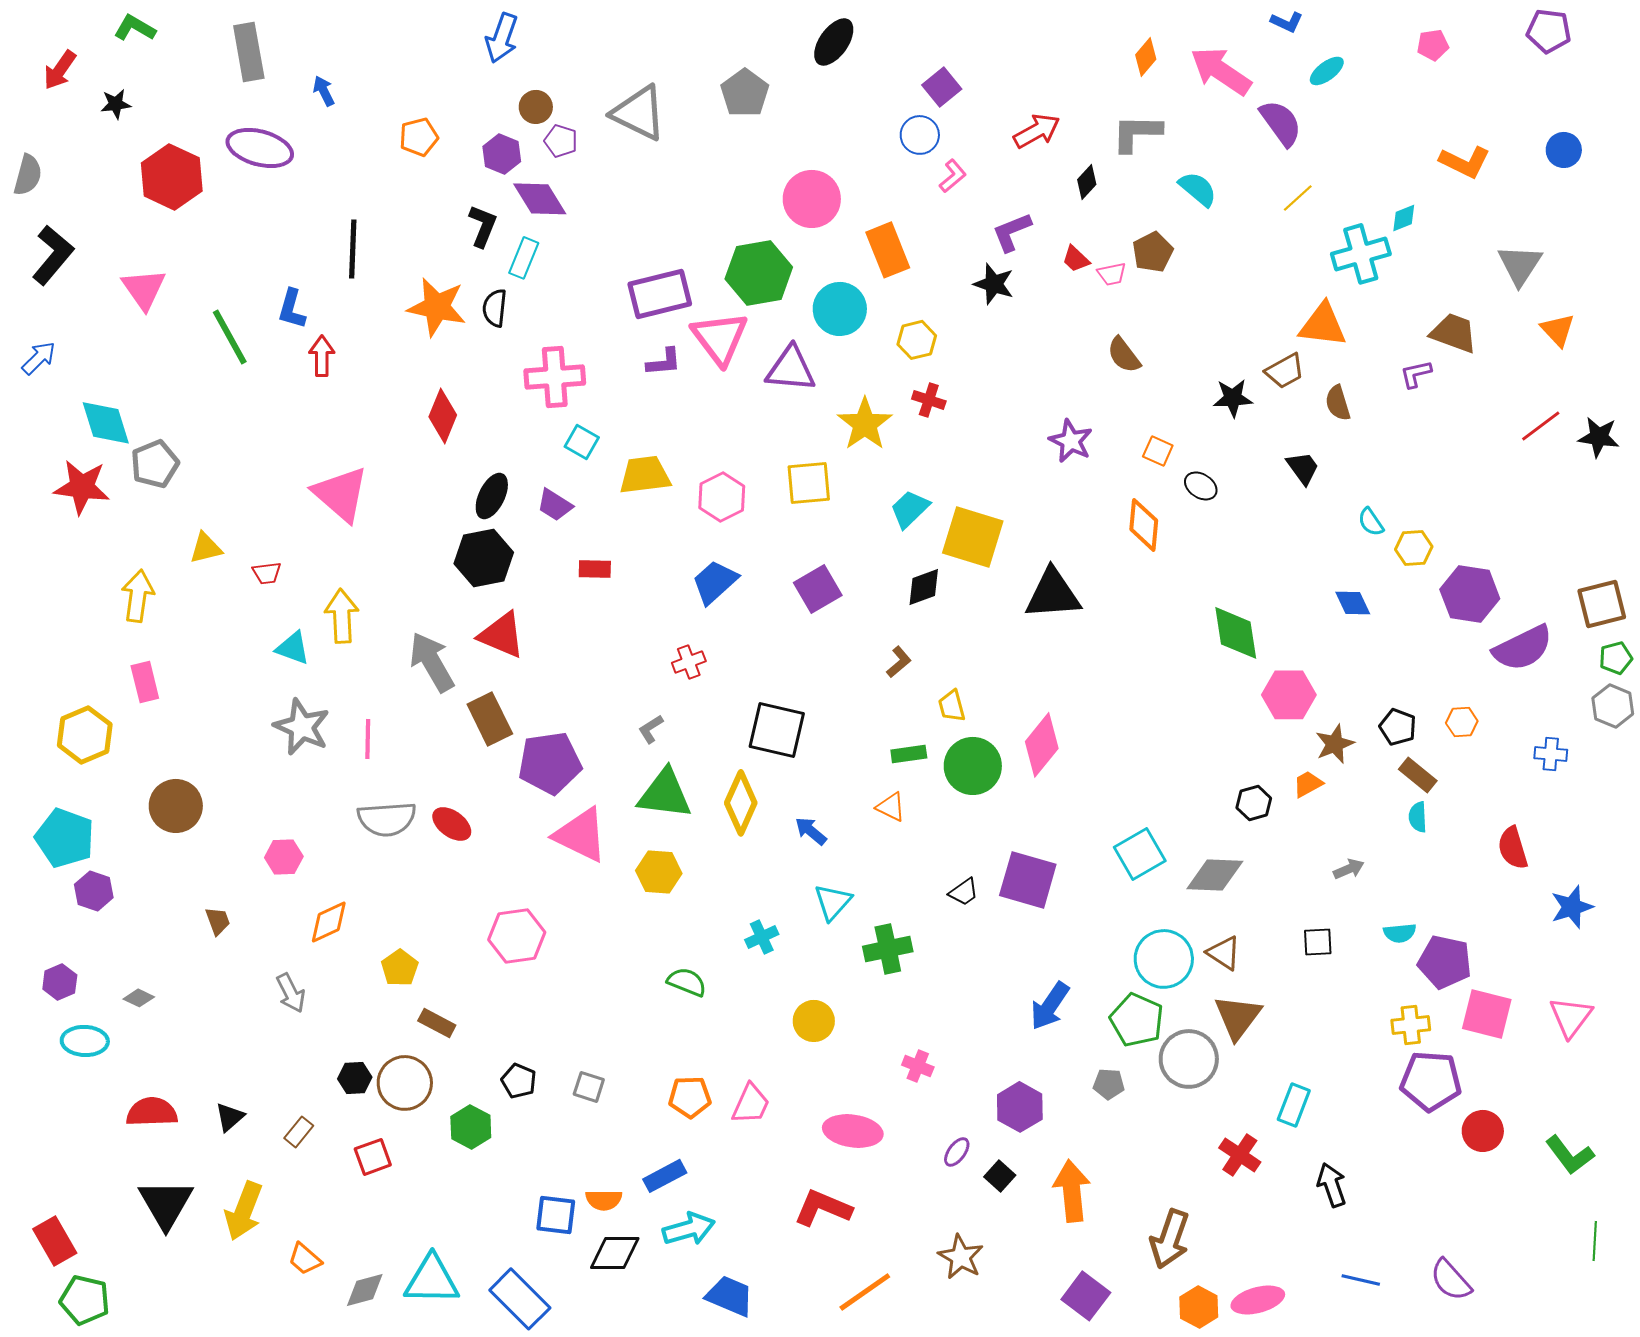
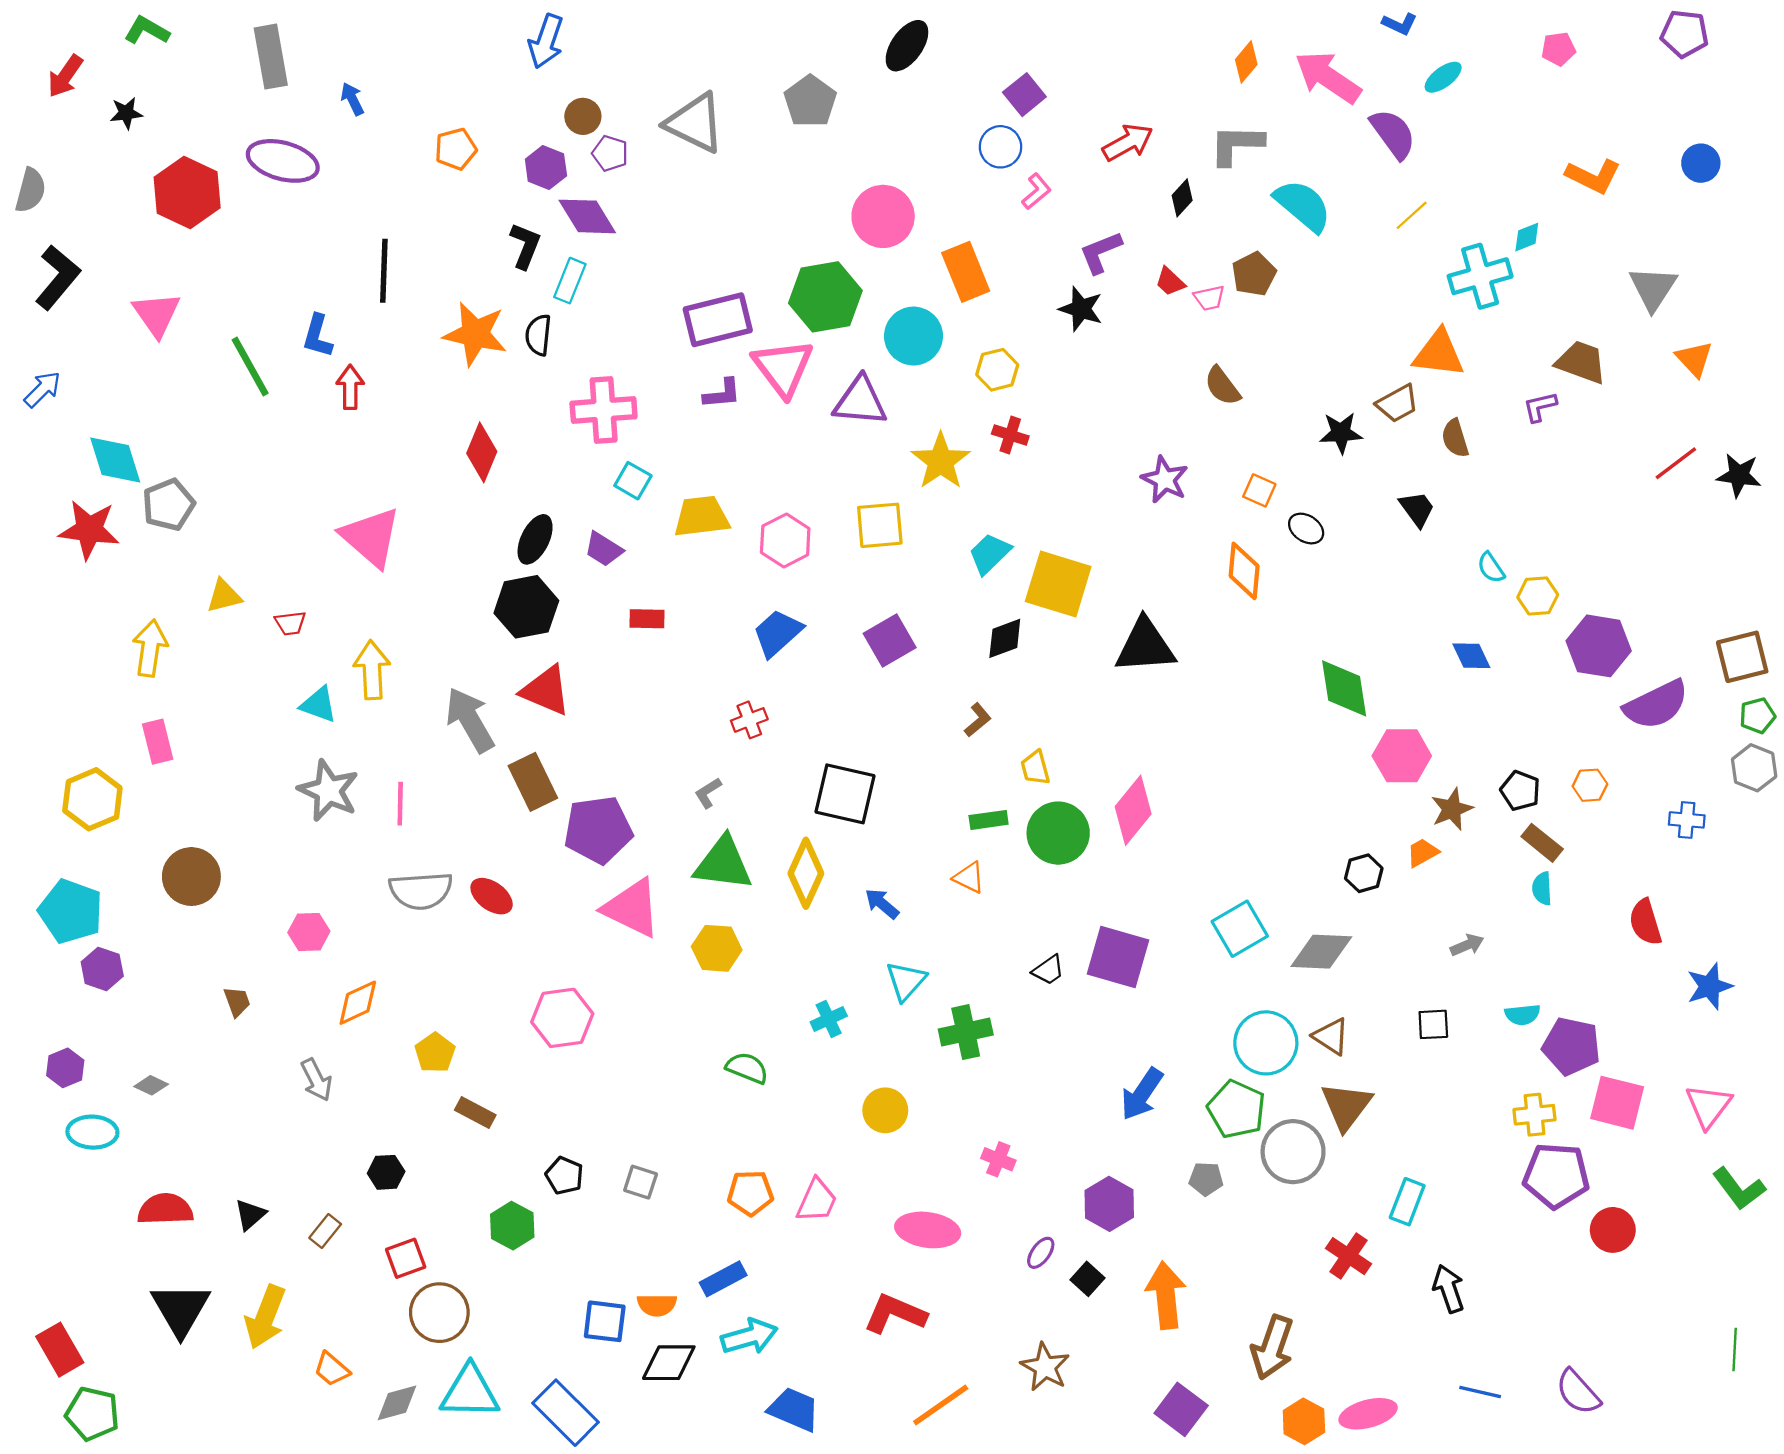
cyan semicircle: (1198, 189) -> (1303, 206), size x1.4
brown circle: (405, 1083) -> (439, 1313), moved
green L-shape: (1570, 1155) -> (1739, 1189), moved

